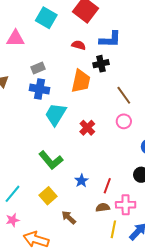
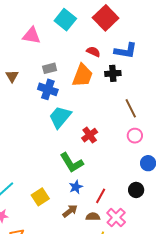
orange trapezoid: (81, 81) -> (83, 75), moved
pink circle: (124, 121) -> (135, 136), moved
green L-shape: (51, 160) -> (72, 163), moved
pink cross: (126, 205) -> (116, 217), turned 36
brown arrow: (69, 217) -> (70, 211), moved, turned 91

